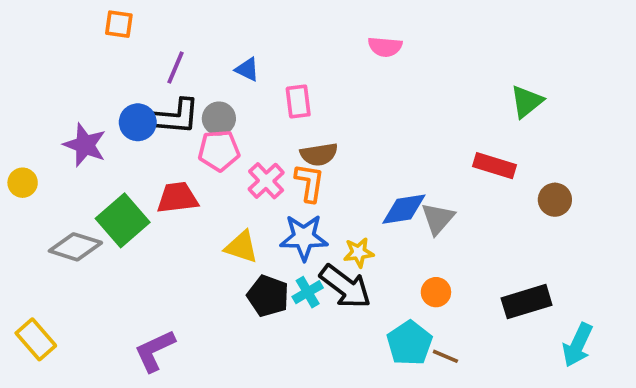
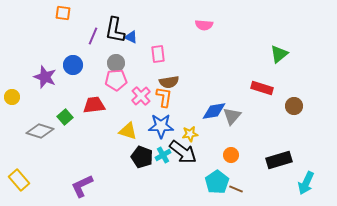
black L-shape: (175, 117) -> (115, 30), moved, turned 96
green square: (123, 220) -> (65, 117), size x0.6

